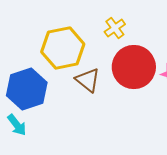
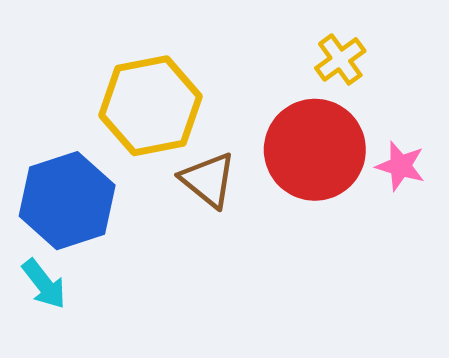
yellow cross: (115, 28) -> (340, 59), moved

